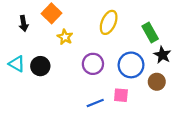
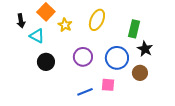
green rectangle: (150, 32) -> (134, 29), turned 42
yellow star: (65, 37) -> (65, 25), moved
cyan triangle: (17, 64) -> (37, 36), moved
black circle: (40, 66) -> (46, 62), moved

